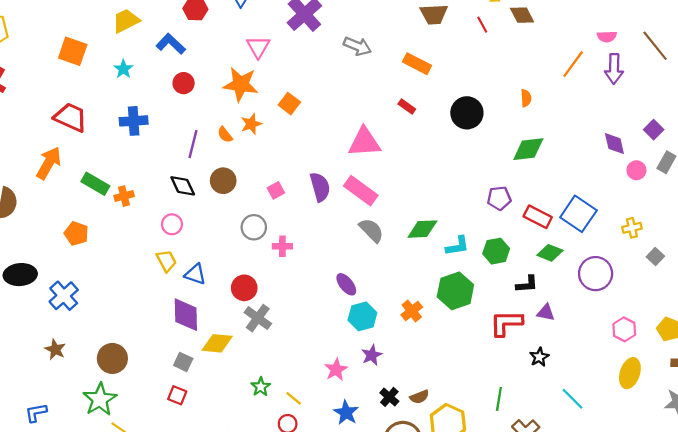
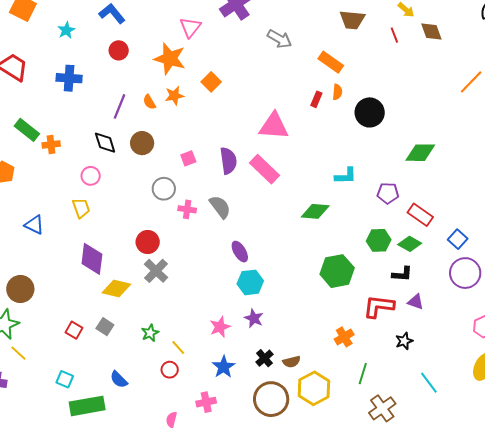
orange semicircle: (526, 98) -> (337, 92), moved
red rectangle: (407, 107) -> (316, 99), turned 70
blue square: (578, 214) -> (458, 239), moved, size x0.6
gray semicircle: (371, 230) -> (220, 207), moved
cyan L-shape: (457, 246) -> (346, 176), moved
green diamond: (550, 253) -> (410, 244), moved
blue triangle: (195, 274) -> (34, 225), moved
orange cross: (412, 311) -> (344, 337), moved
purple star: (372, 355) -> (254, 318), turned -30
gray square: (183, 362) -> (105, 327), moved

